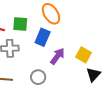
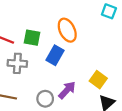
purple arrow: (57, 56) -> (67, 90), moved

